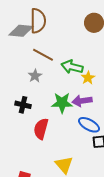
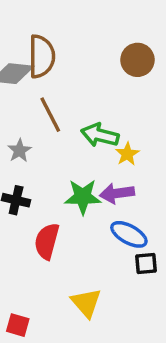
brown line: (43, 55) -> (50, 115), turned 35
gray star: (35, 76) -> (19, 151), moved

